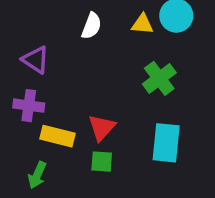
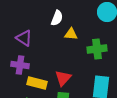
yellow triangle: (142, 24) -> (71, 34), moved
green cross: (159, 78) -> (97, 49), turned 30

